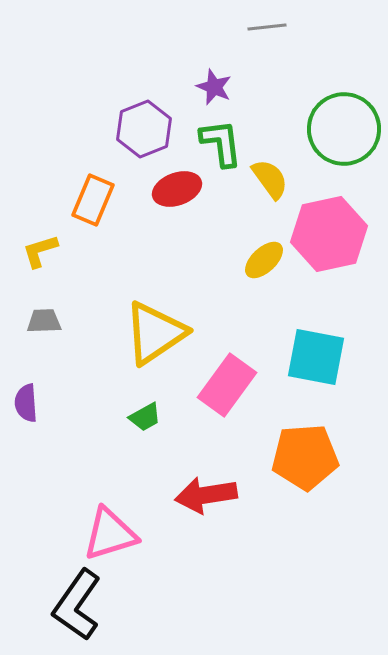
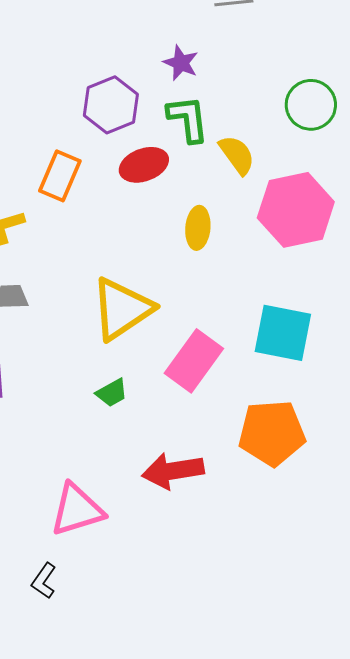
green circle: (344, 129) -> (311, 105), size x0.7
yellow ellipse: (264, 260) -> (198, 228), moved, turned -42
black L-shape: (77, 605) -> (44, 581), size x0.5

